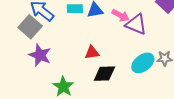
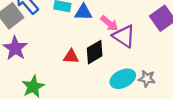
black diamond: (104, 74) -> (95, 52), moved, turned -40

